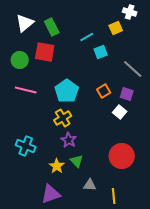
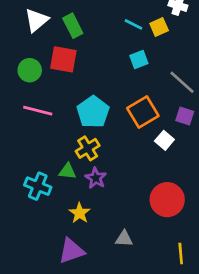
cyan line: (87, 37) -> (133, 24), moved, turned 56
orange square: (104, 91) -> (143, 112), size x1.6
purple square: (127, 94) -> (185, 116), moved
green triangle: (77, 161) -> (67, 171), moved, turned -40
yellow line: (114, 196) -> (181, 254), moved

